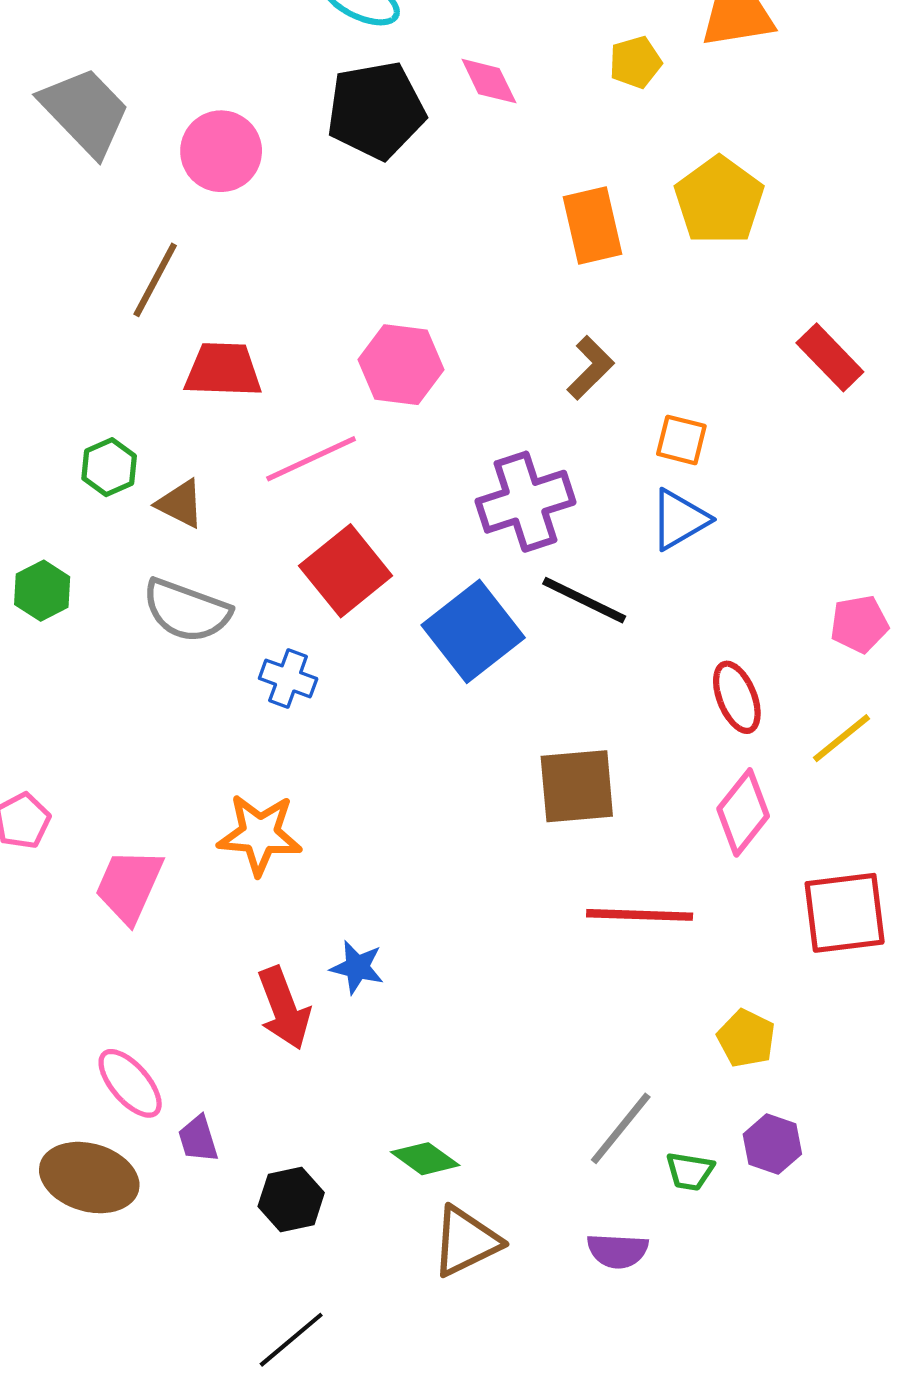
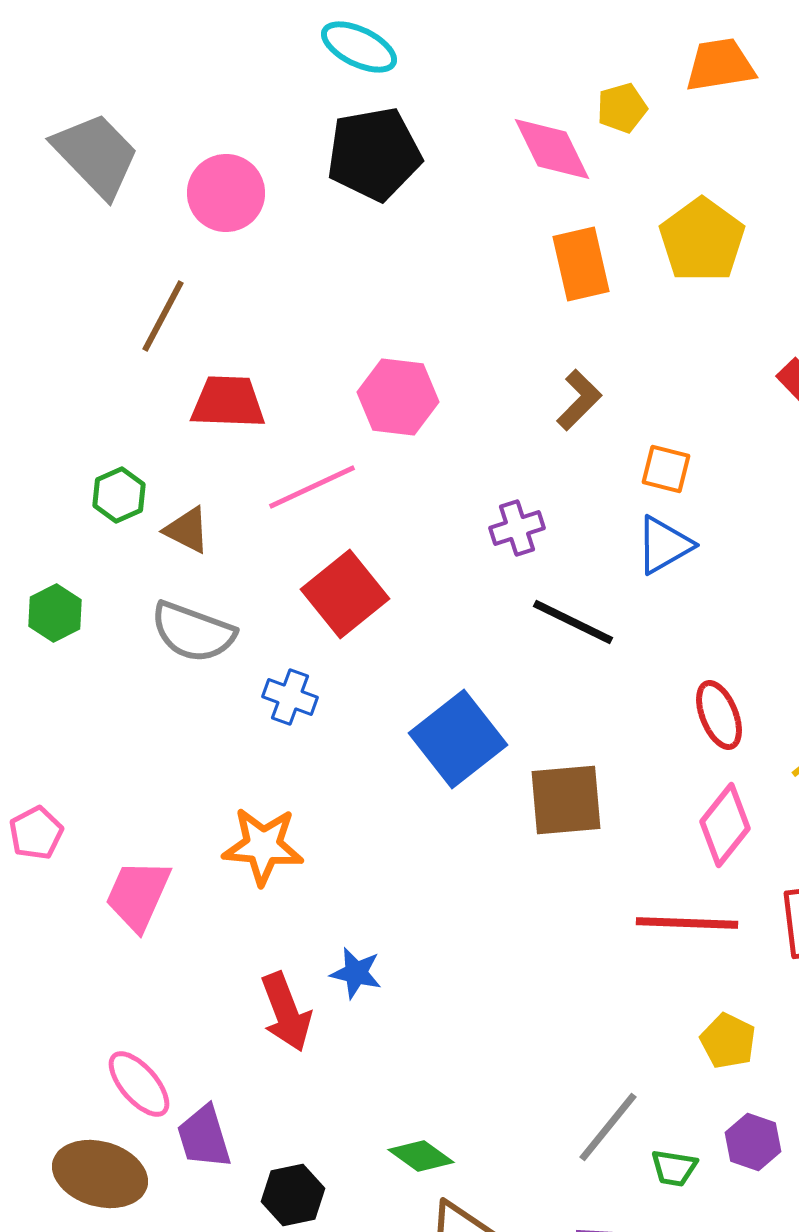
pink diamond: (489, 81) -> (552, 149), moved, size x1.4
purple cross: (526, 502) -> (517, 528), size x0.6
blue square: (473, 631) -> (458, 739), moved
red line: (640, 915) -> (687, 923), moved
purple trapezoid: (198, 1139) -> (204, 1137), size x1.4

